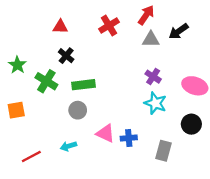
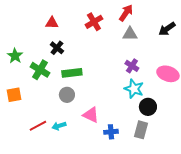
black arrow: (179, 31) -> (167, 29), moved
black circle: (191, 124) -> (148, 107), moved
blue cross: (129, 138) -> (111, 132), moved
red line: (31, 157) -> (38, 126), moved

